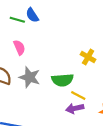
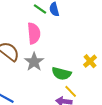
pink semicircle: (19, 47) -> (34, 33), size x1.5

